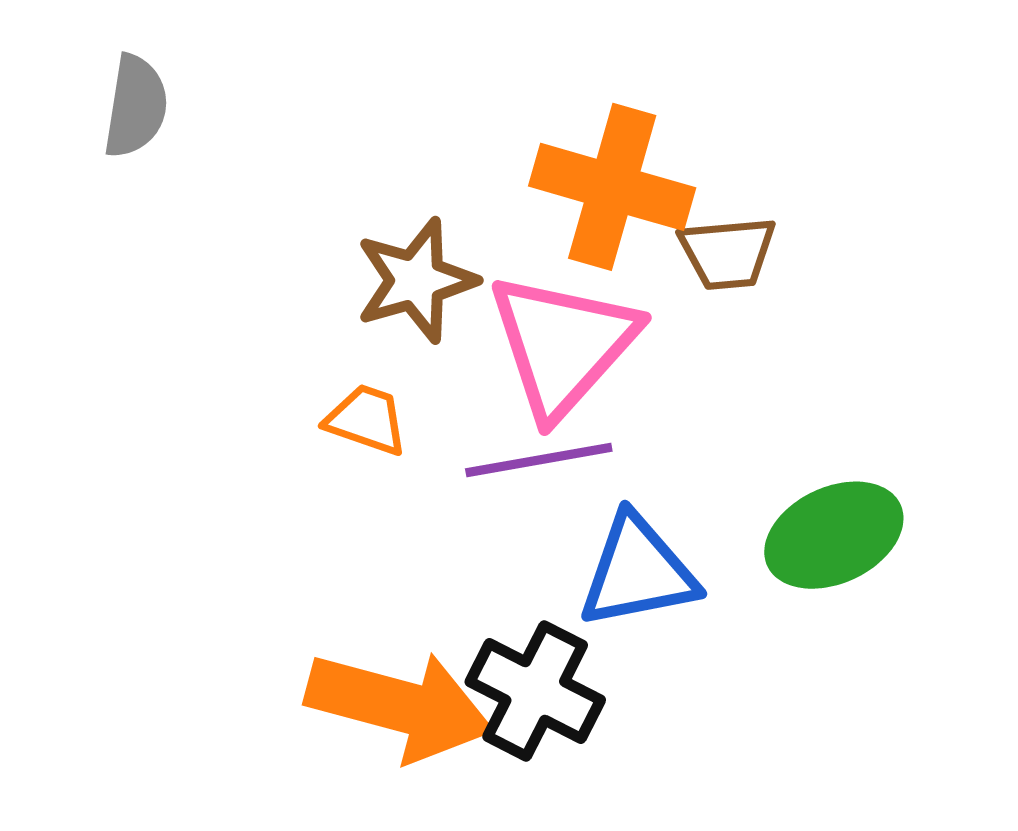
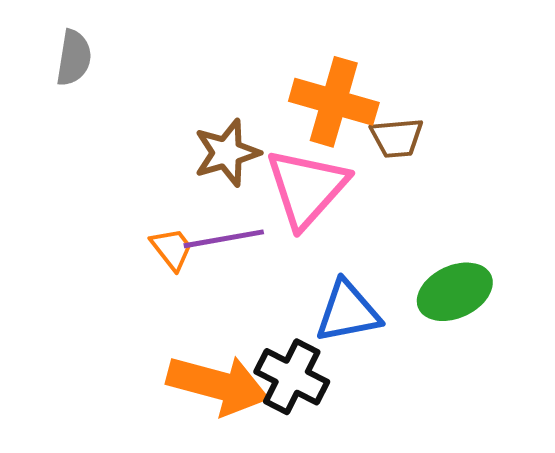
orange trapezoid: (367, 420) -> (172, 249), moved, turned 33
purple line: (539, 460) -> (224, 239), moved

